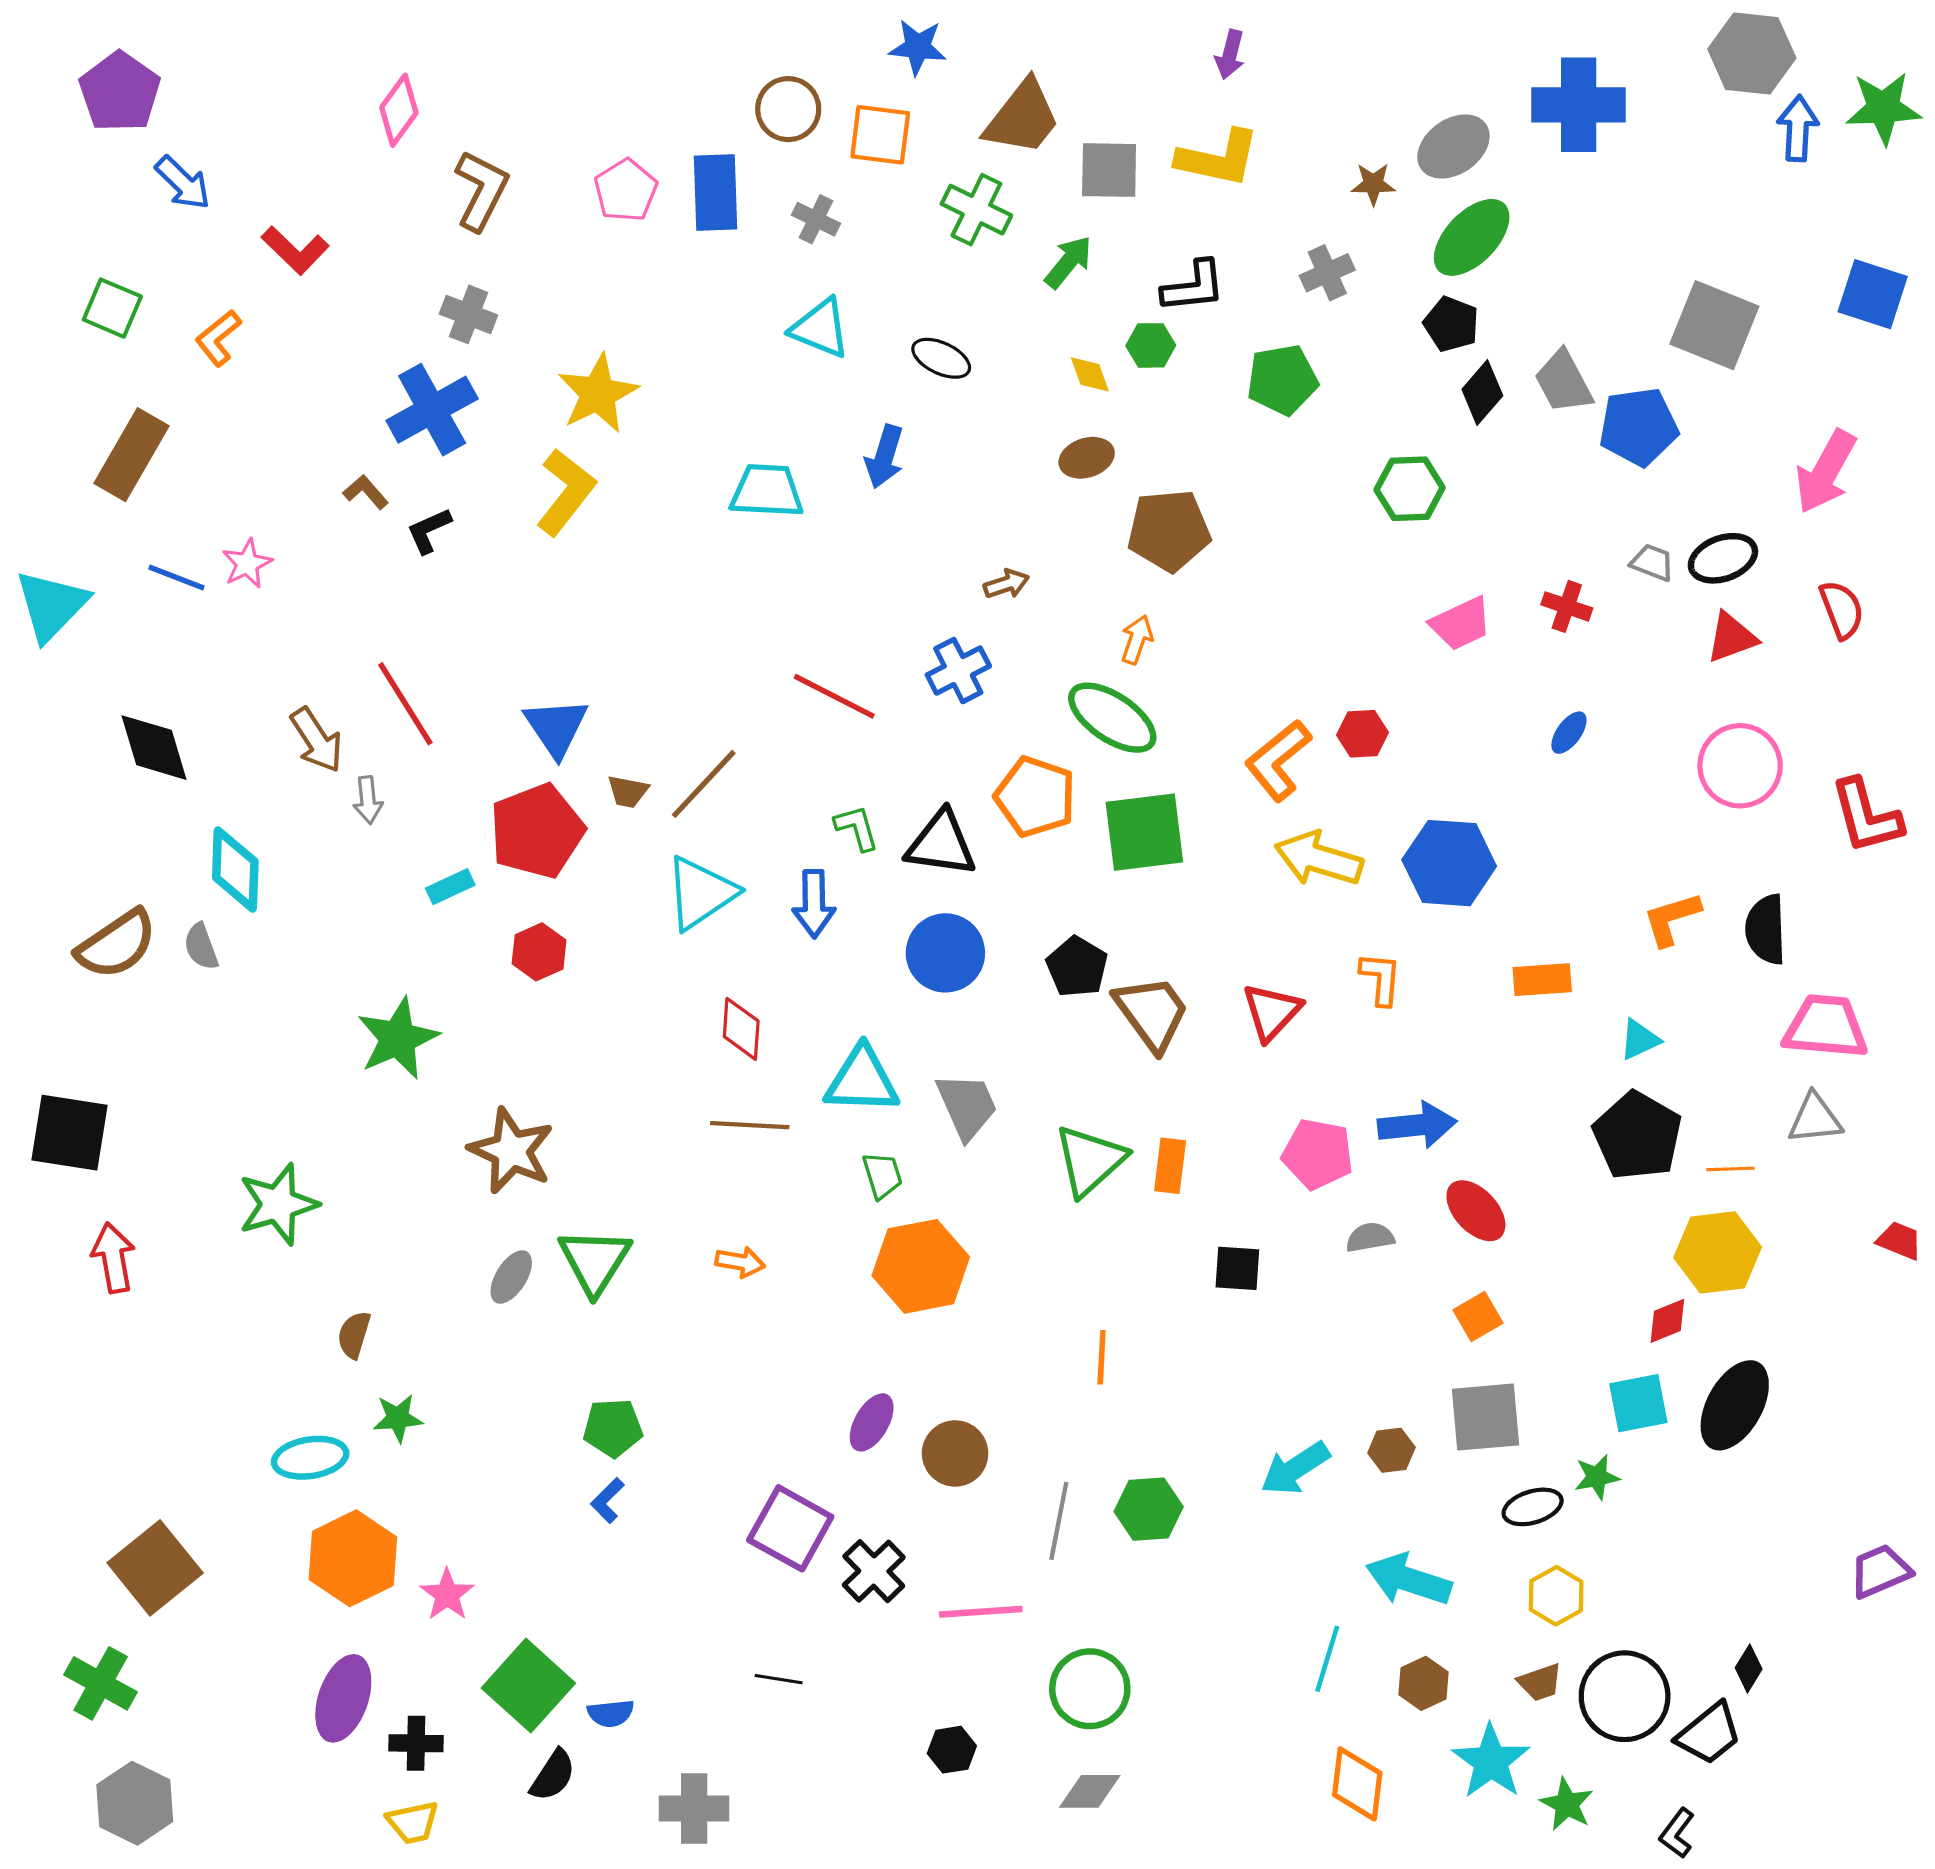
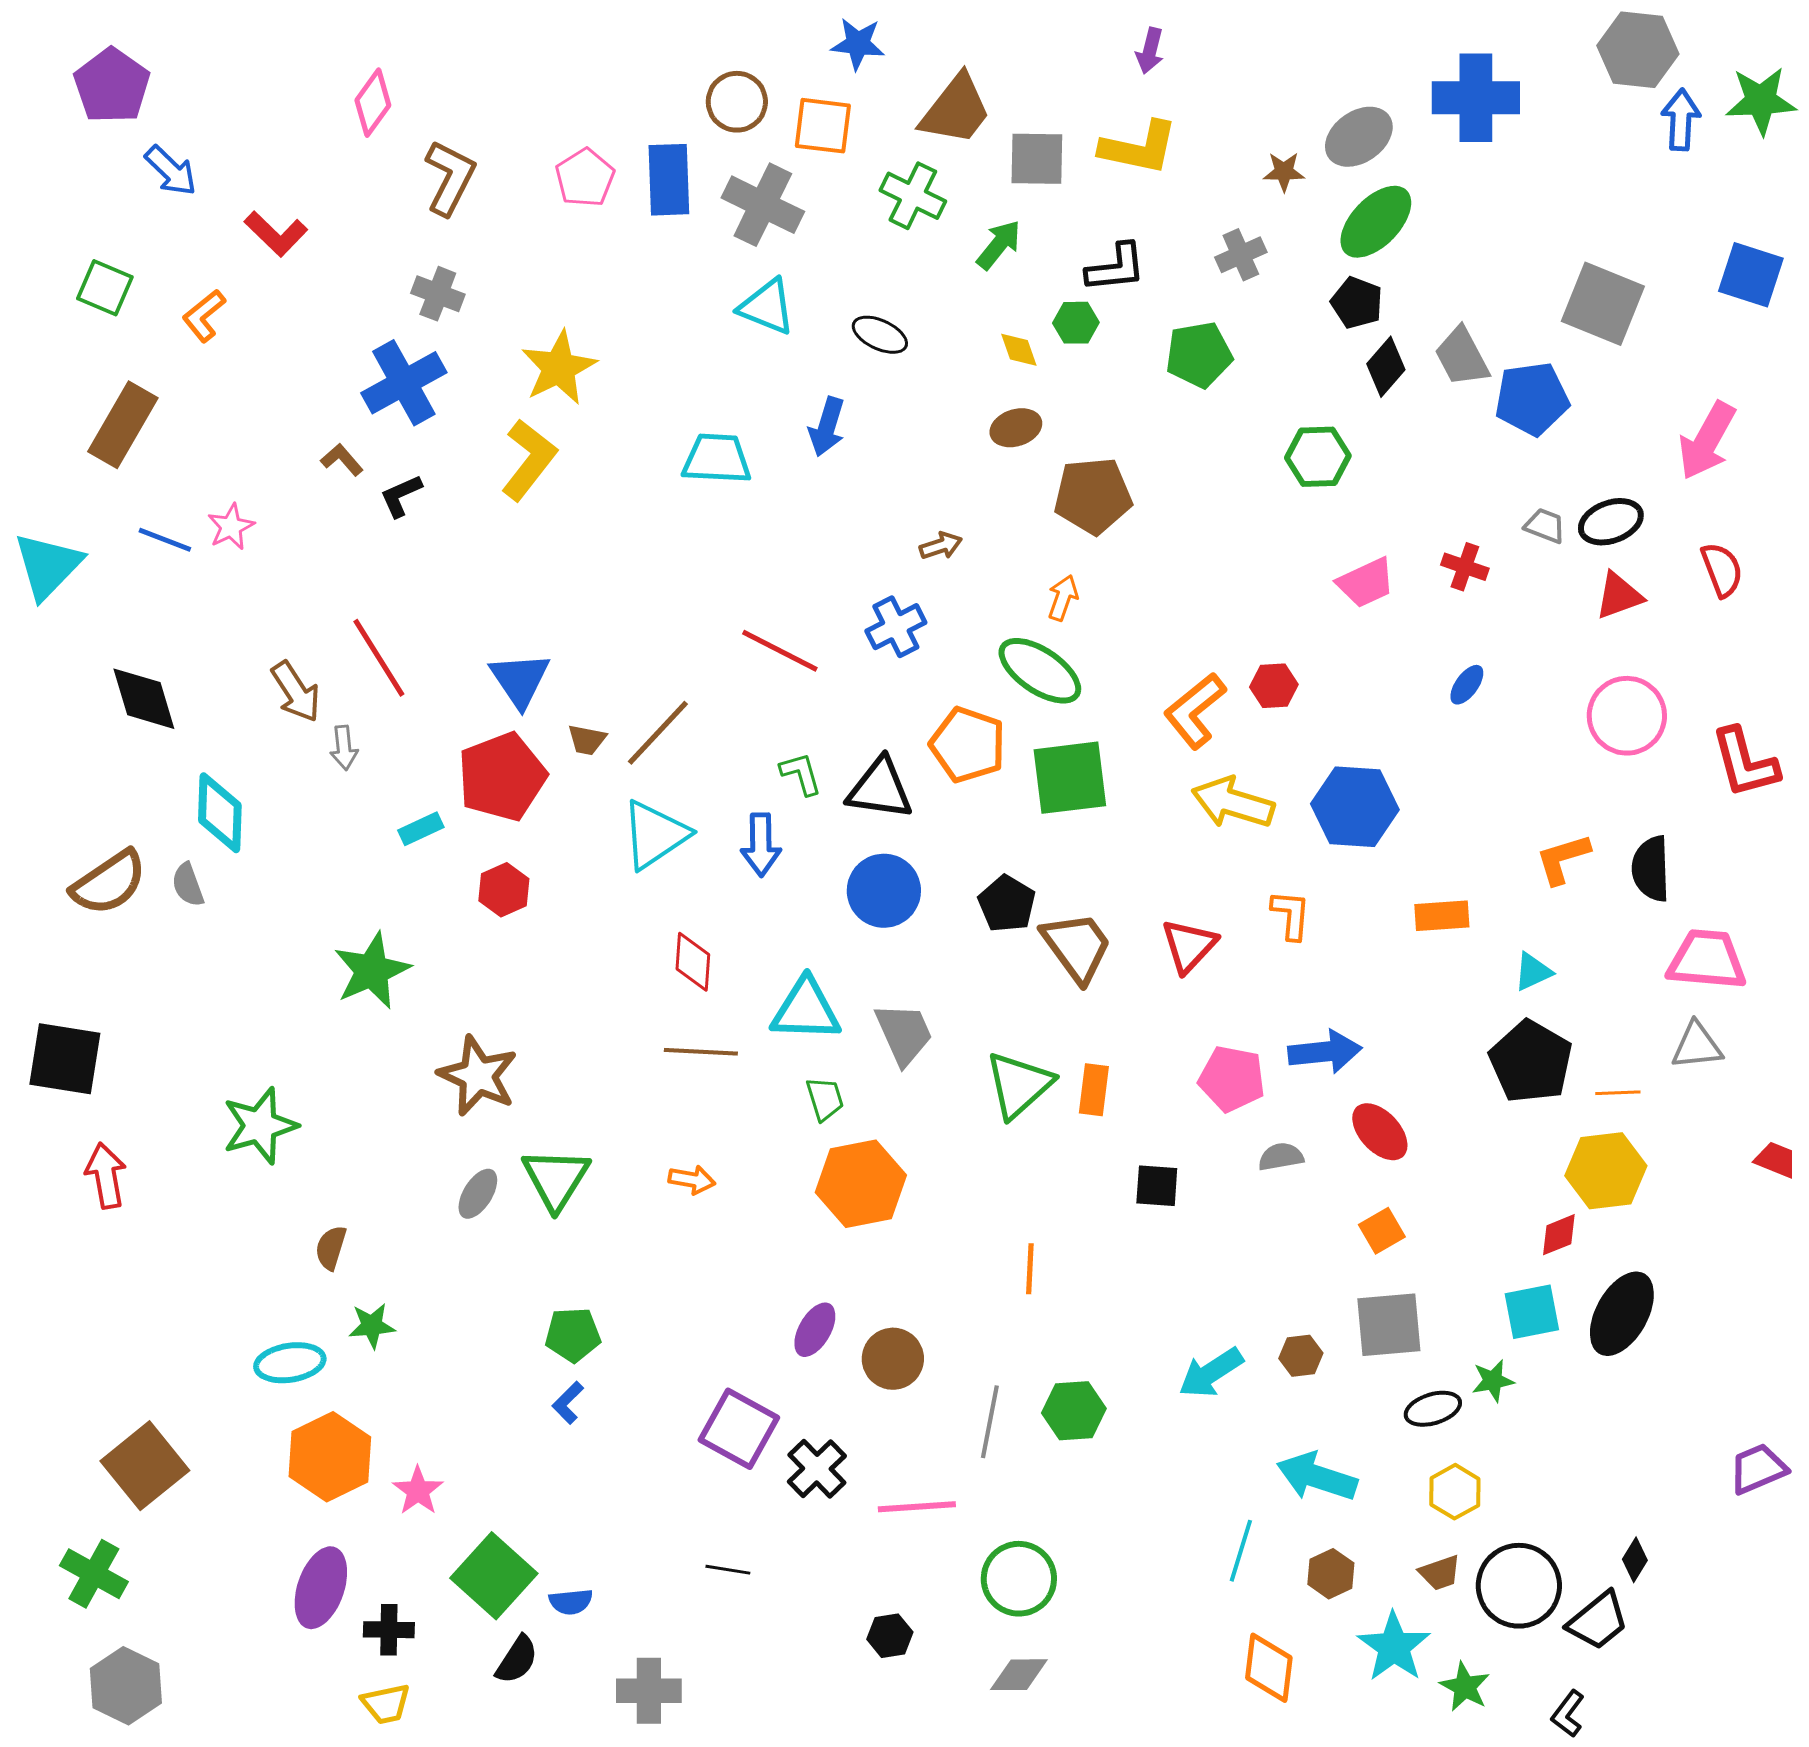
gray cross: (816, 219) -> (763, 205), size x1.8

